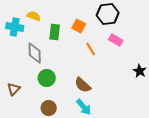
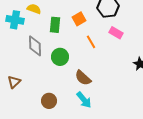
orange square: (79, 26) -> (79, 19), turned 32
green circle: (47, 78) -> (60, 57), moved

